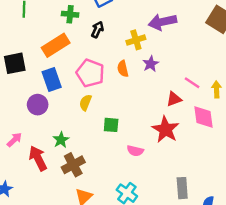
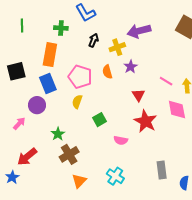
black arrow: (97, 30) -> (94, 40), moved
orange rectangle: (56, 45) -> (50, 55), turned -45
red triangle: (174, 99) -> (138, 95), moved, turned -40
green square: (111, 125) -> (99, 120), turned -32
pink arrow: (14, 140) -> (19, 123), moved
red arrow: (38, 158) -> (27, 157), moved, turned -100

